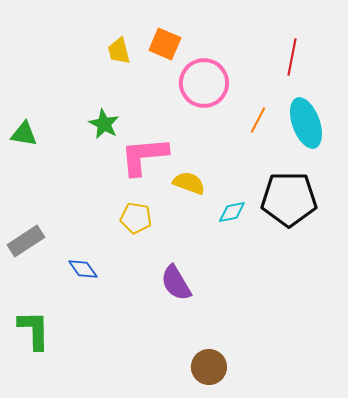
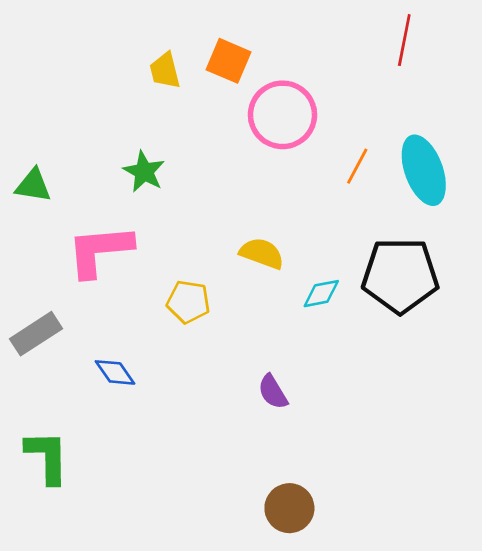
red line: (292, 57) -> (404, 40), moved
pink L-shape: (144, 156) -> (100, 251), moved
purple semicircle: (176, 283) -> (273, 392), moved, size x0.7

